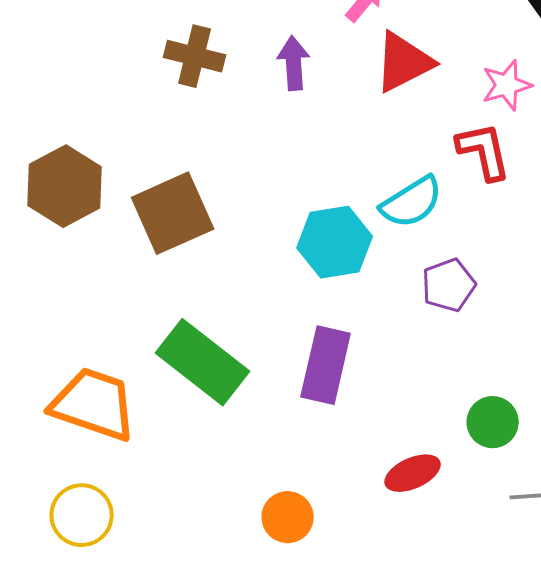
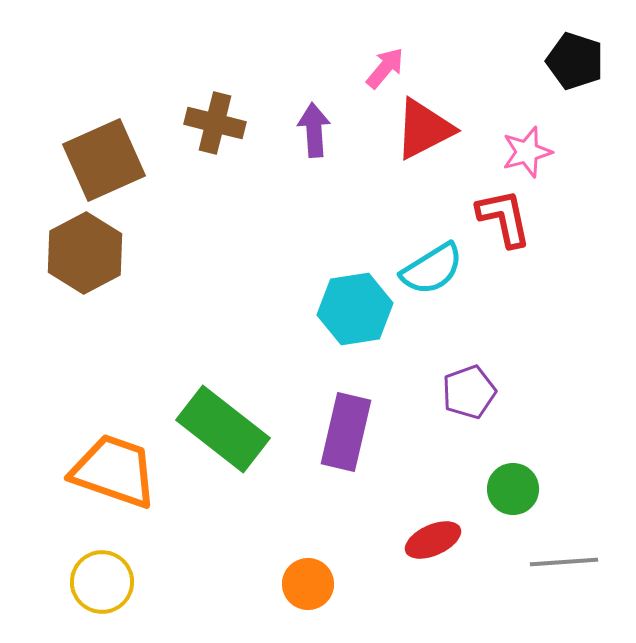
brown square: (173, 213) -> (104, 160), moved
purple pentagon: (449, 285) -> (469, 392), moved

